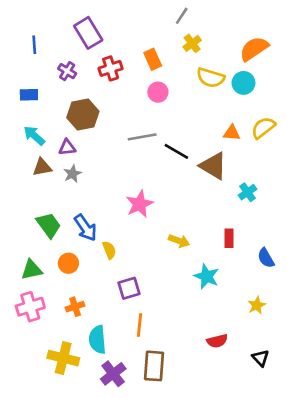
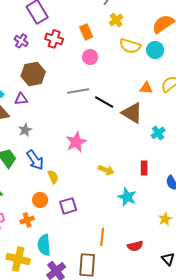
red cross: (111, 68) -> (54, 39), turned 36
gray star: (72, 174) -> (25, 130), moved
orange circle: (68, 263) -> (40, 200), moved
orange line: (140, 325) -> (102, 237), moved

